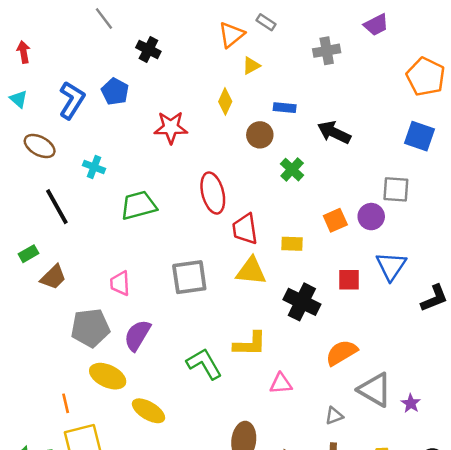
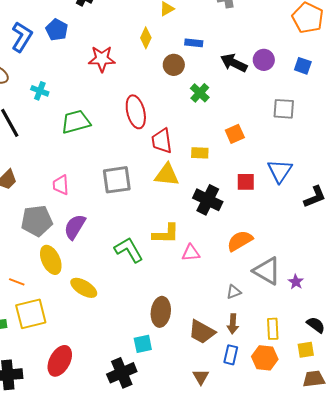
blue square: (419, 136) -> (303, 66), size x0.7
purple circle: (371, 217) -> (264, 60), moved
yellow ellipse: (108, 376) -> (51, 260), turned 40
pink triangle: (281, 384) -> (191, 253), moved
orange line: (66, 403) -> (17, 282), turned -56

